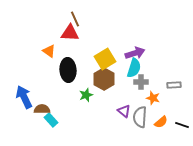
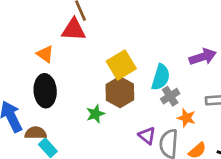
purple arrow: (135, 53) -> (203, 57), moved
black ellipse: (68, 70) -> (45, 91), moved
gray cross: (141, 82) -> (170, 96), turned -32

